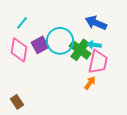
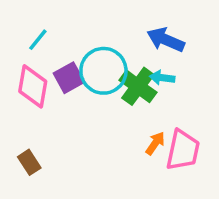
pink trapezoid: (98, 62) -> (183, 150), moved
brown rectangle: (17, 102) -> (29, 162), moved

